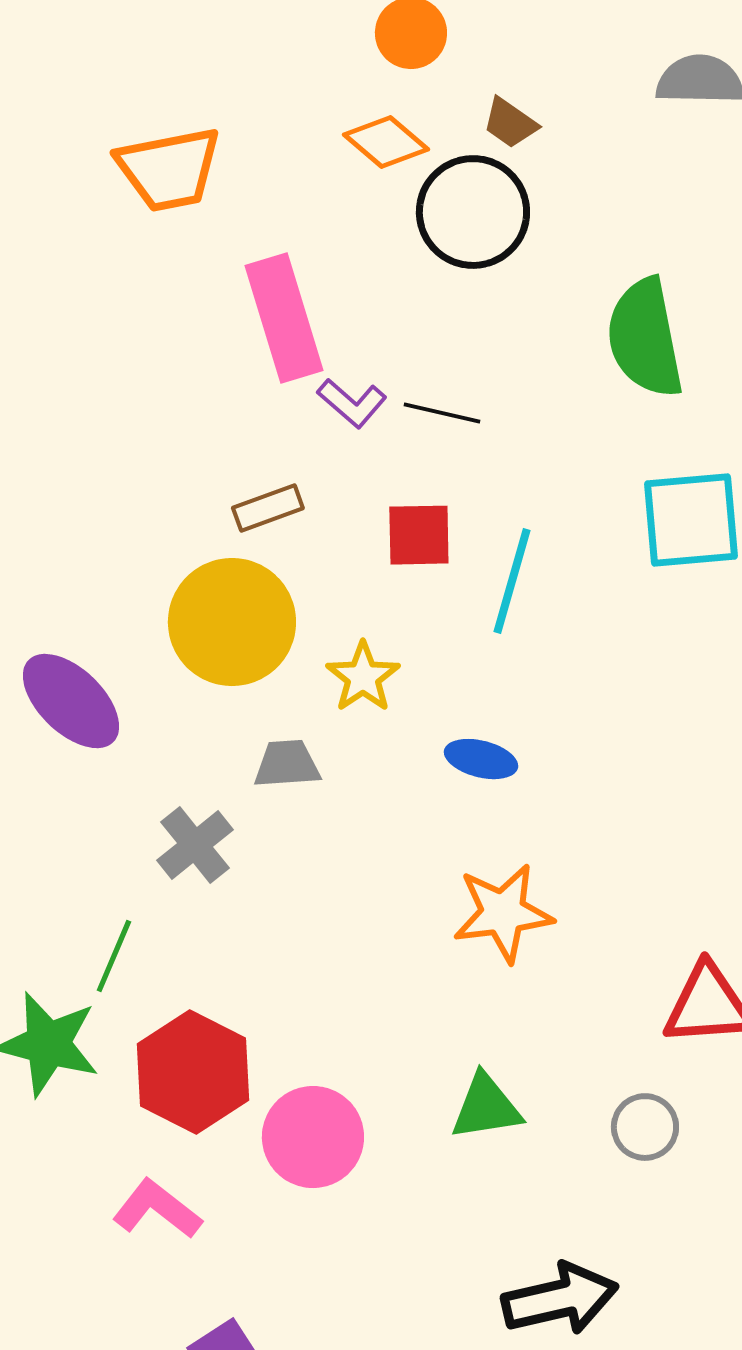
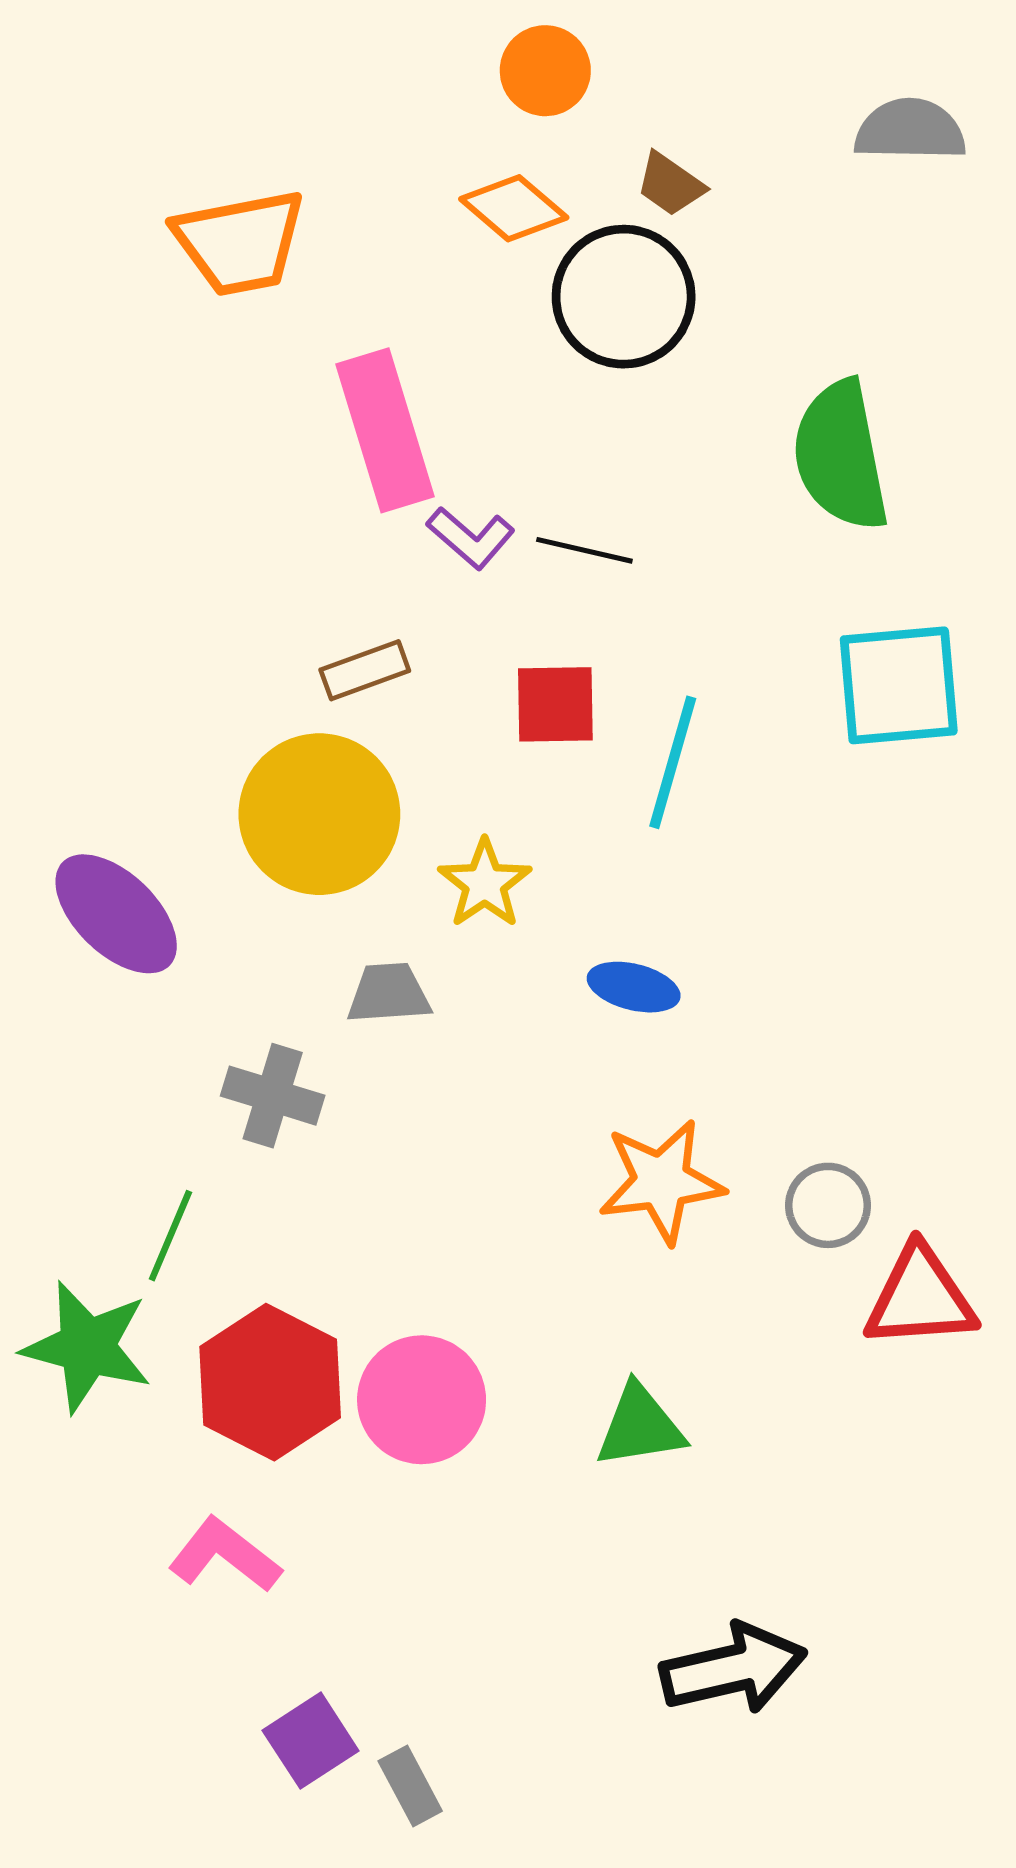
gray cross: (195, 845) -> (273, 1096), turned -34
gray circle: (645, 1127) -> (828, 1205), moved
pink circle: (313, 1137) -> (422, 1400), moved

